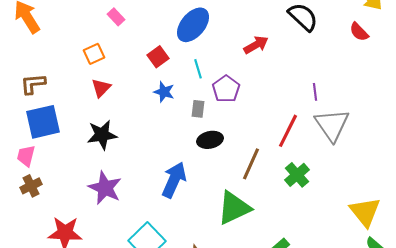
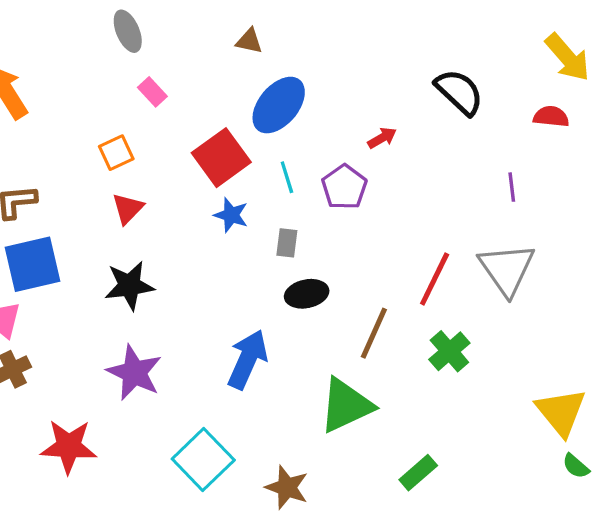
red semicircle: (359, 32) -> (551, 117), turned 140
red arrow: (256, 45) -> (382, 138), size x0.7
red square: (158, 57) -> (221, 158), size x1.6
purple pentagon: (226, 89) -> (344, 187), moved
purple line: (315, 92) -> (512, 187), moved

